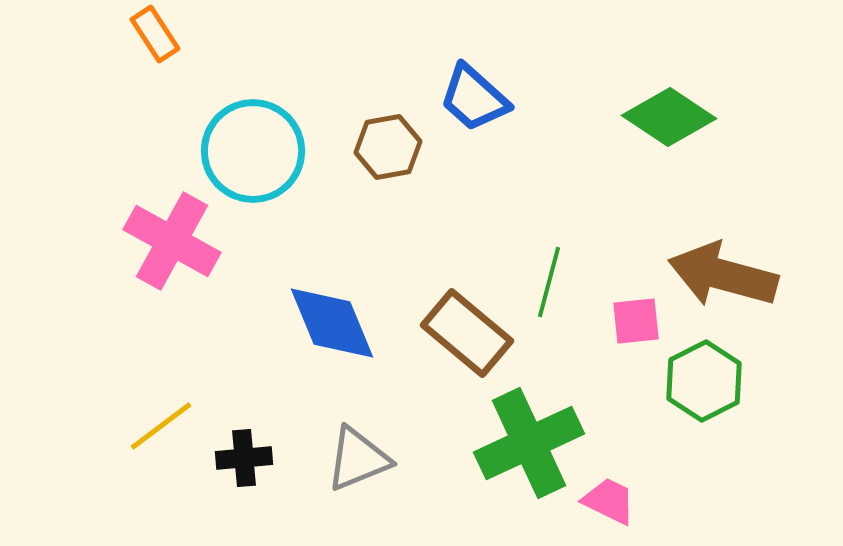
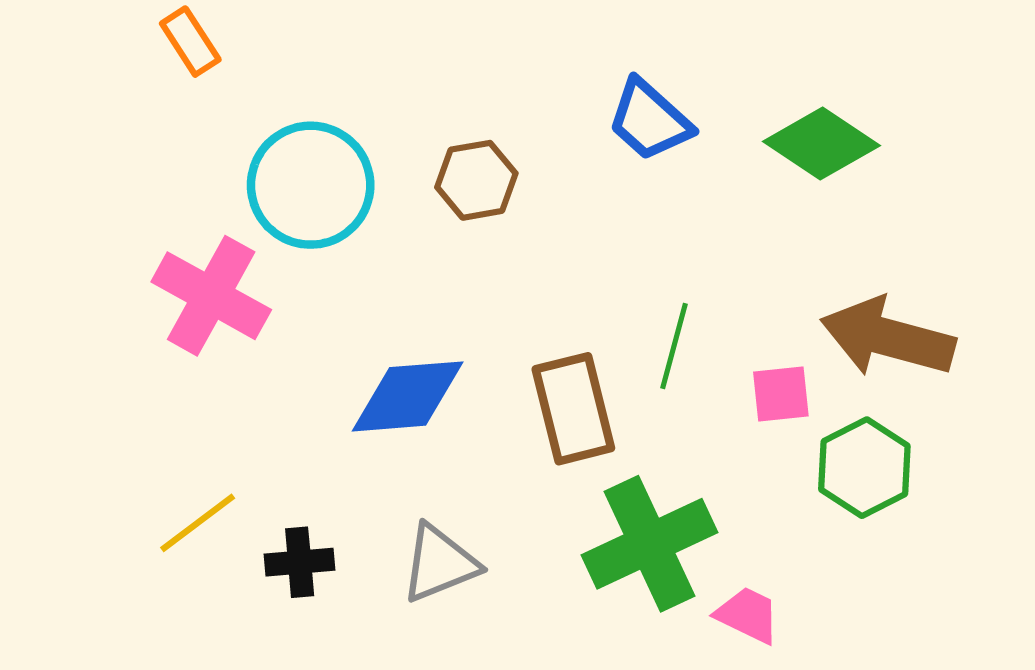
blue trapezoid: (474, 98) -> (649, 120), moved
blue diamond: (332, 323) -> (408, 396), turned -72
brown rectangle: (467, 333) -> (573, 409), turned 36

